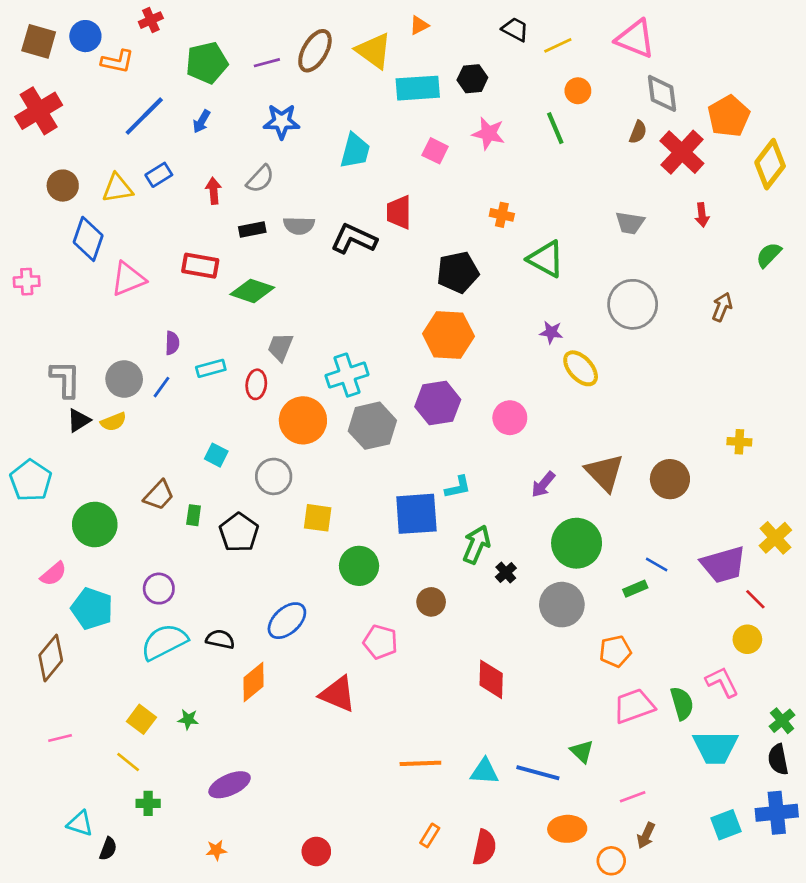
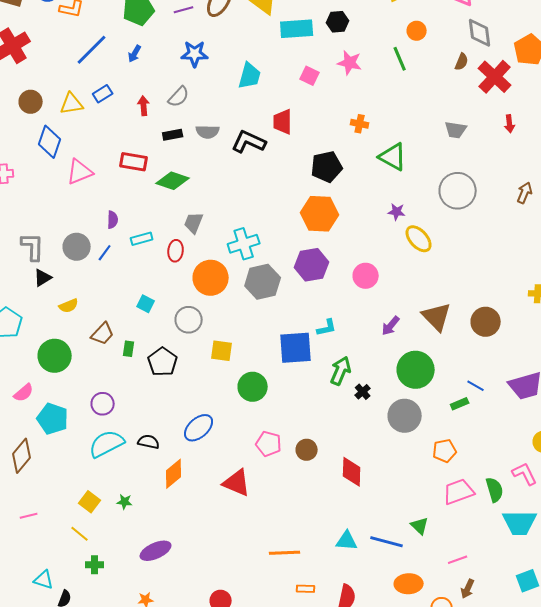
yellow semicircle: (113, 422) -> (69, 306), moved
brown circle: (431, 602) -> (307, 450), moved
orange line: (420, 763) -> (285, 553), moved
orange rectangle: (430, 835) -> (306, 589), turned 60

